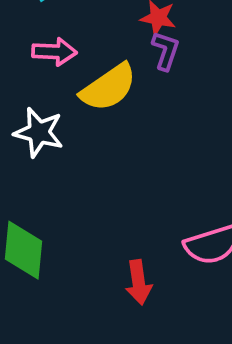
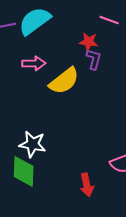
white star: (39, 132) -> (32, 144), moved

